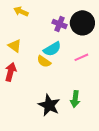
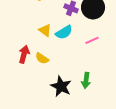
yellow triangle: (15, 46) -> (45, 30), moved
yellow semicircle: (44, 61) -> (42, 58), moved

